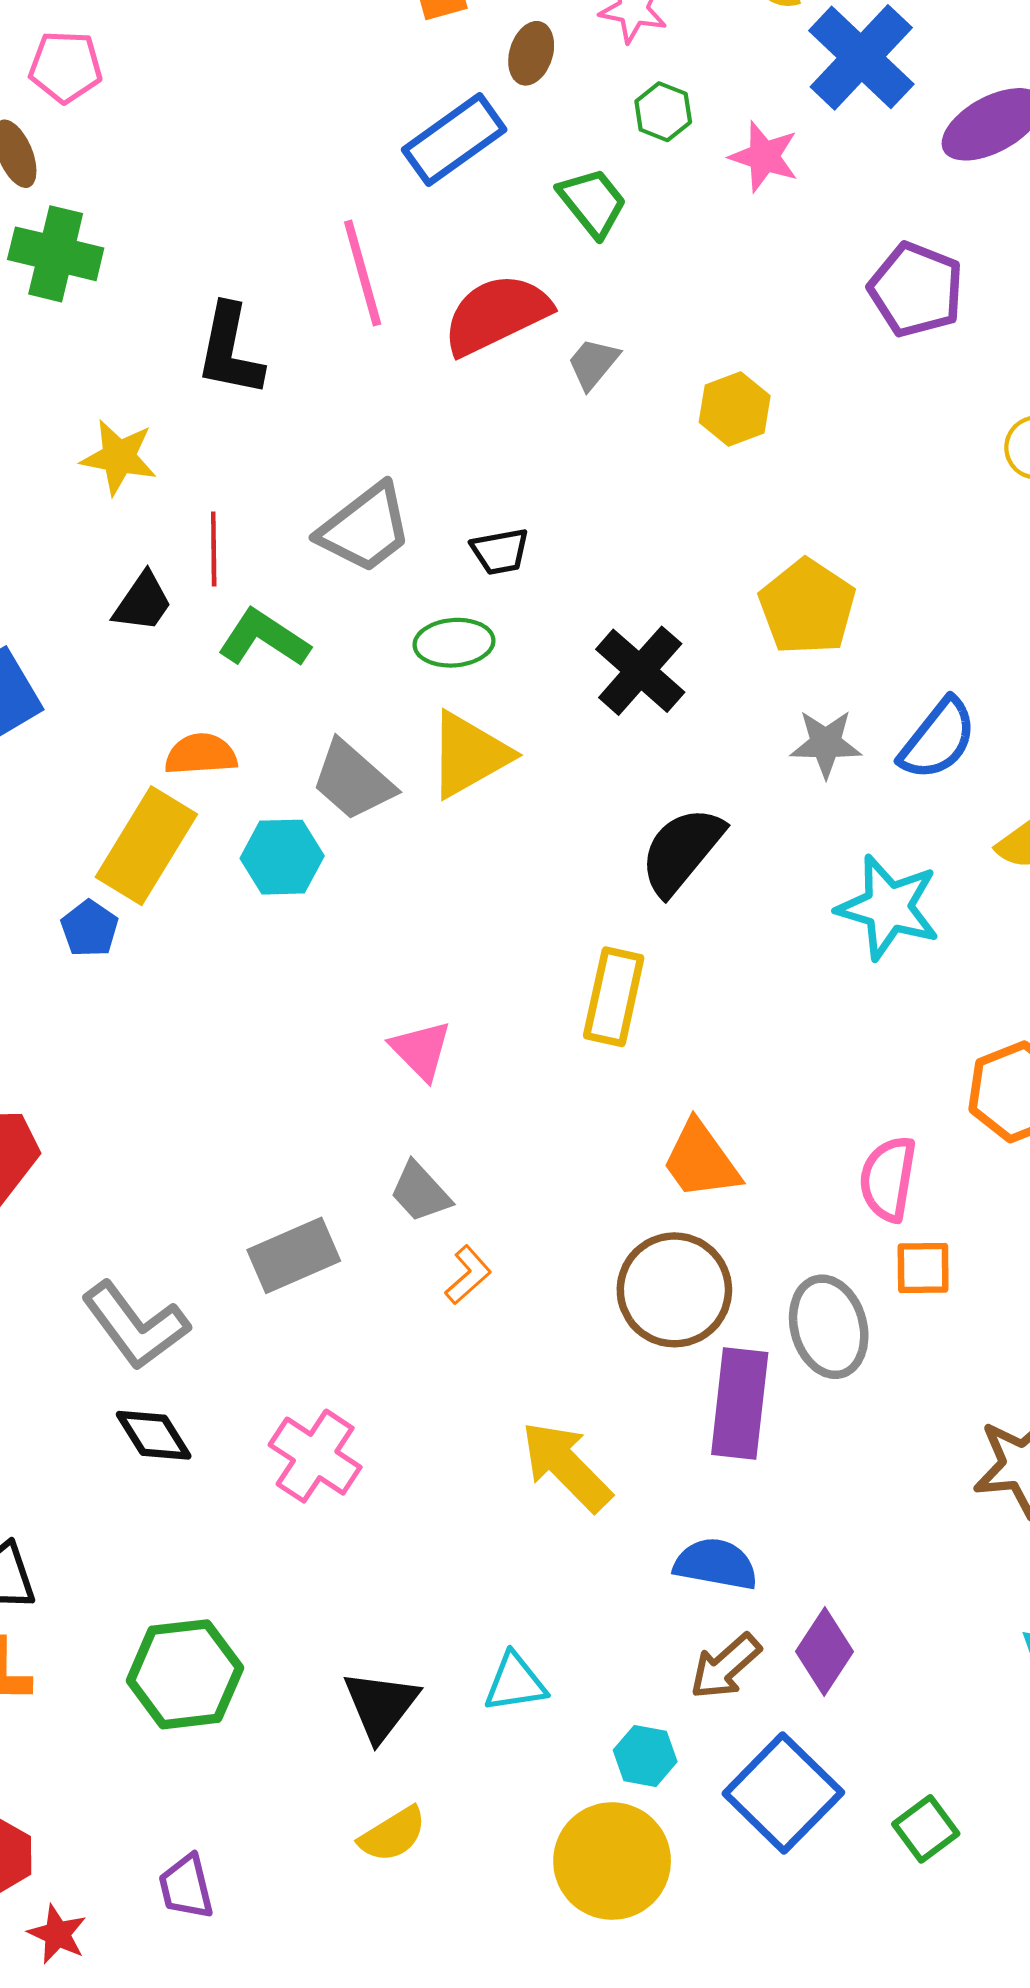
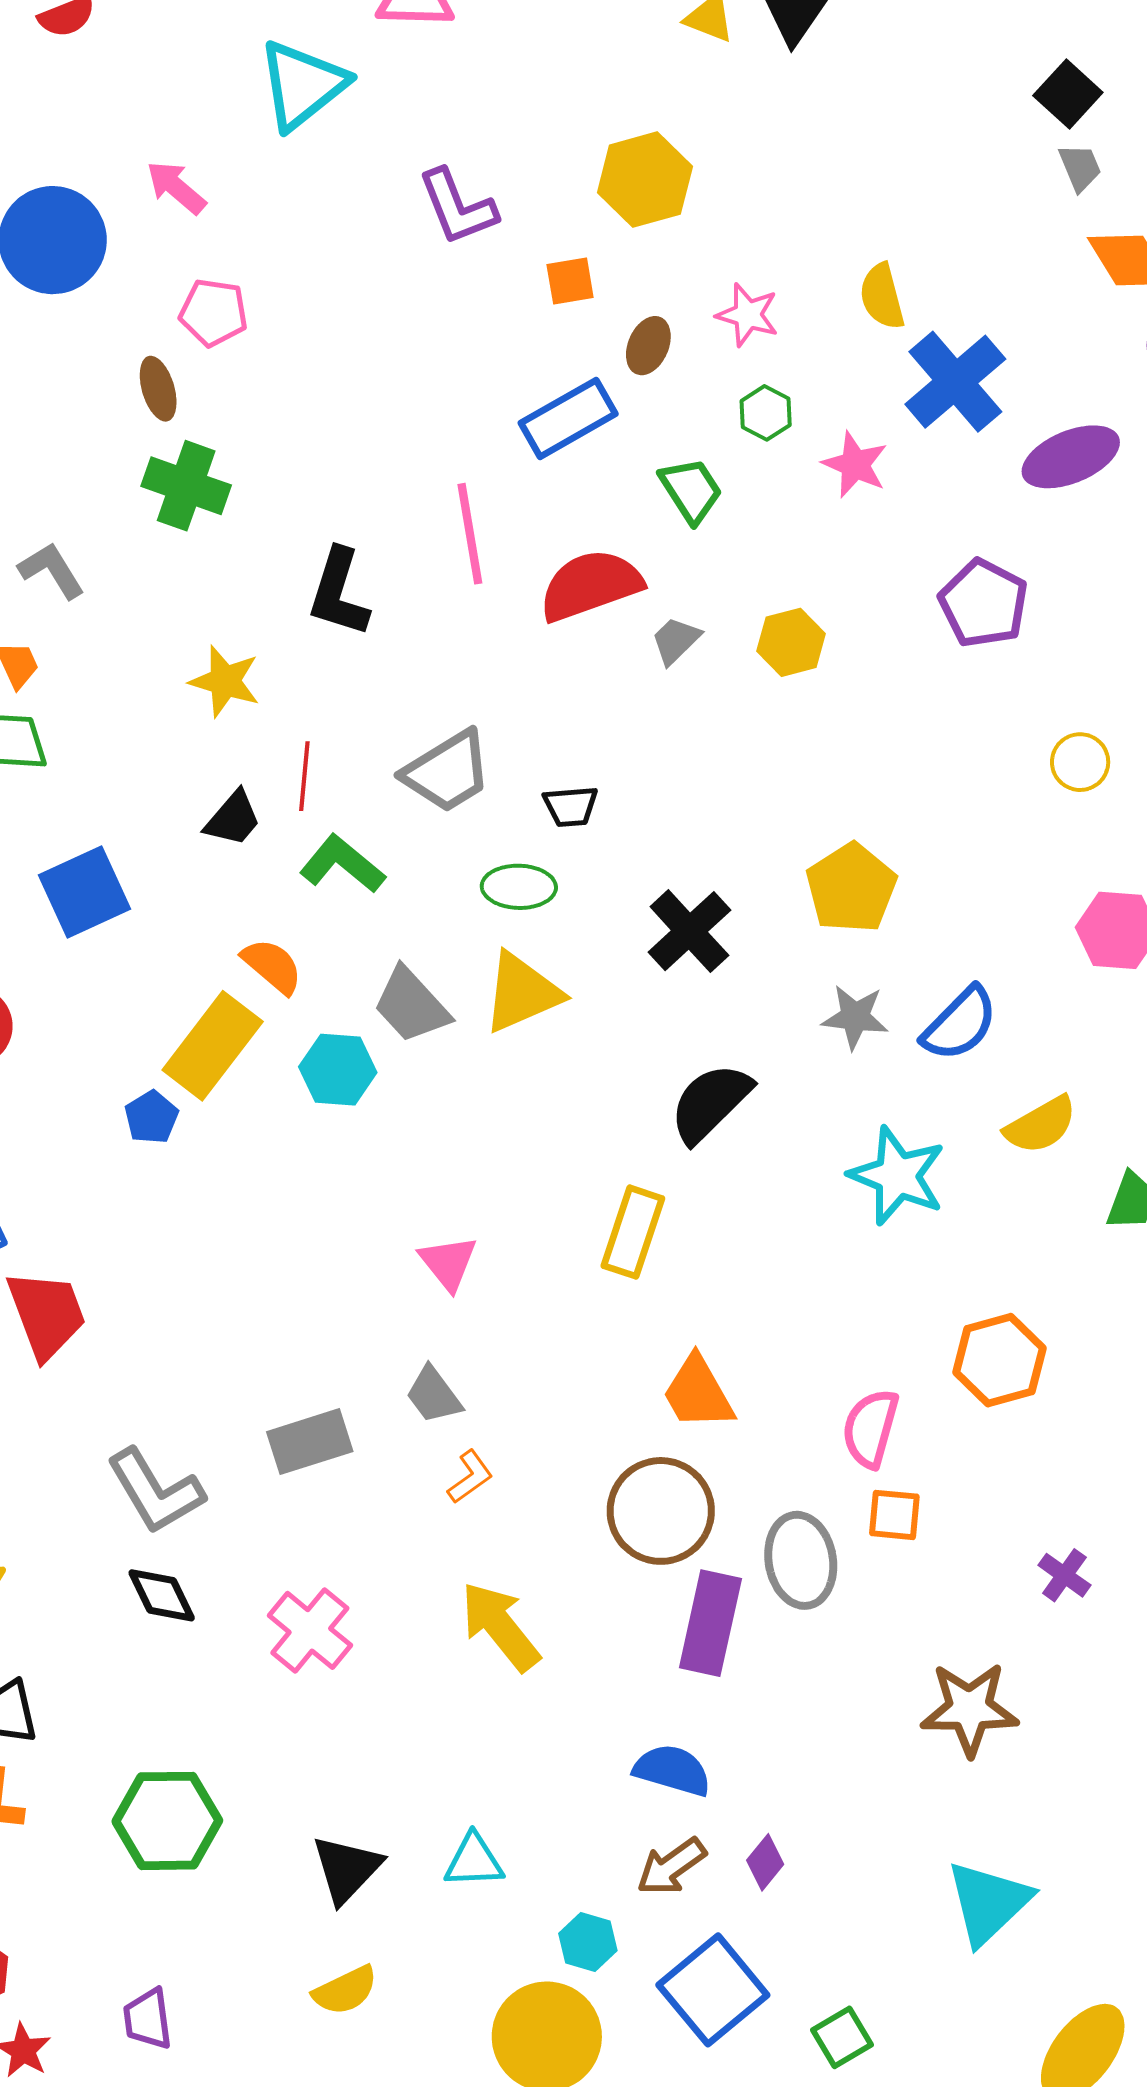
yellow hexagon: (735, 409) -> (791, 642), moved
orange semicircle: (201, 754) -> (272, 966), turned 38
yellow arrow: (566, 1466) -> (500, 1626), moved
purple diamond: (825, 1652) -> (765, 1862), size x0.7

